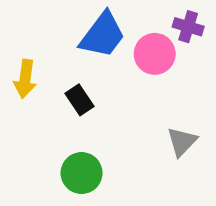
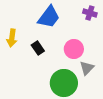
pink circle: (155, 54) -> (74, 49), moved
green circle: (82, 173) -> (64, 83), moved, size x1.4

